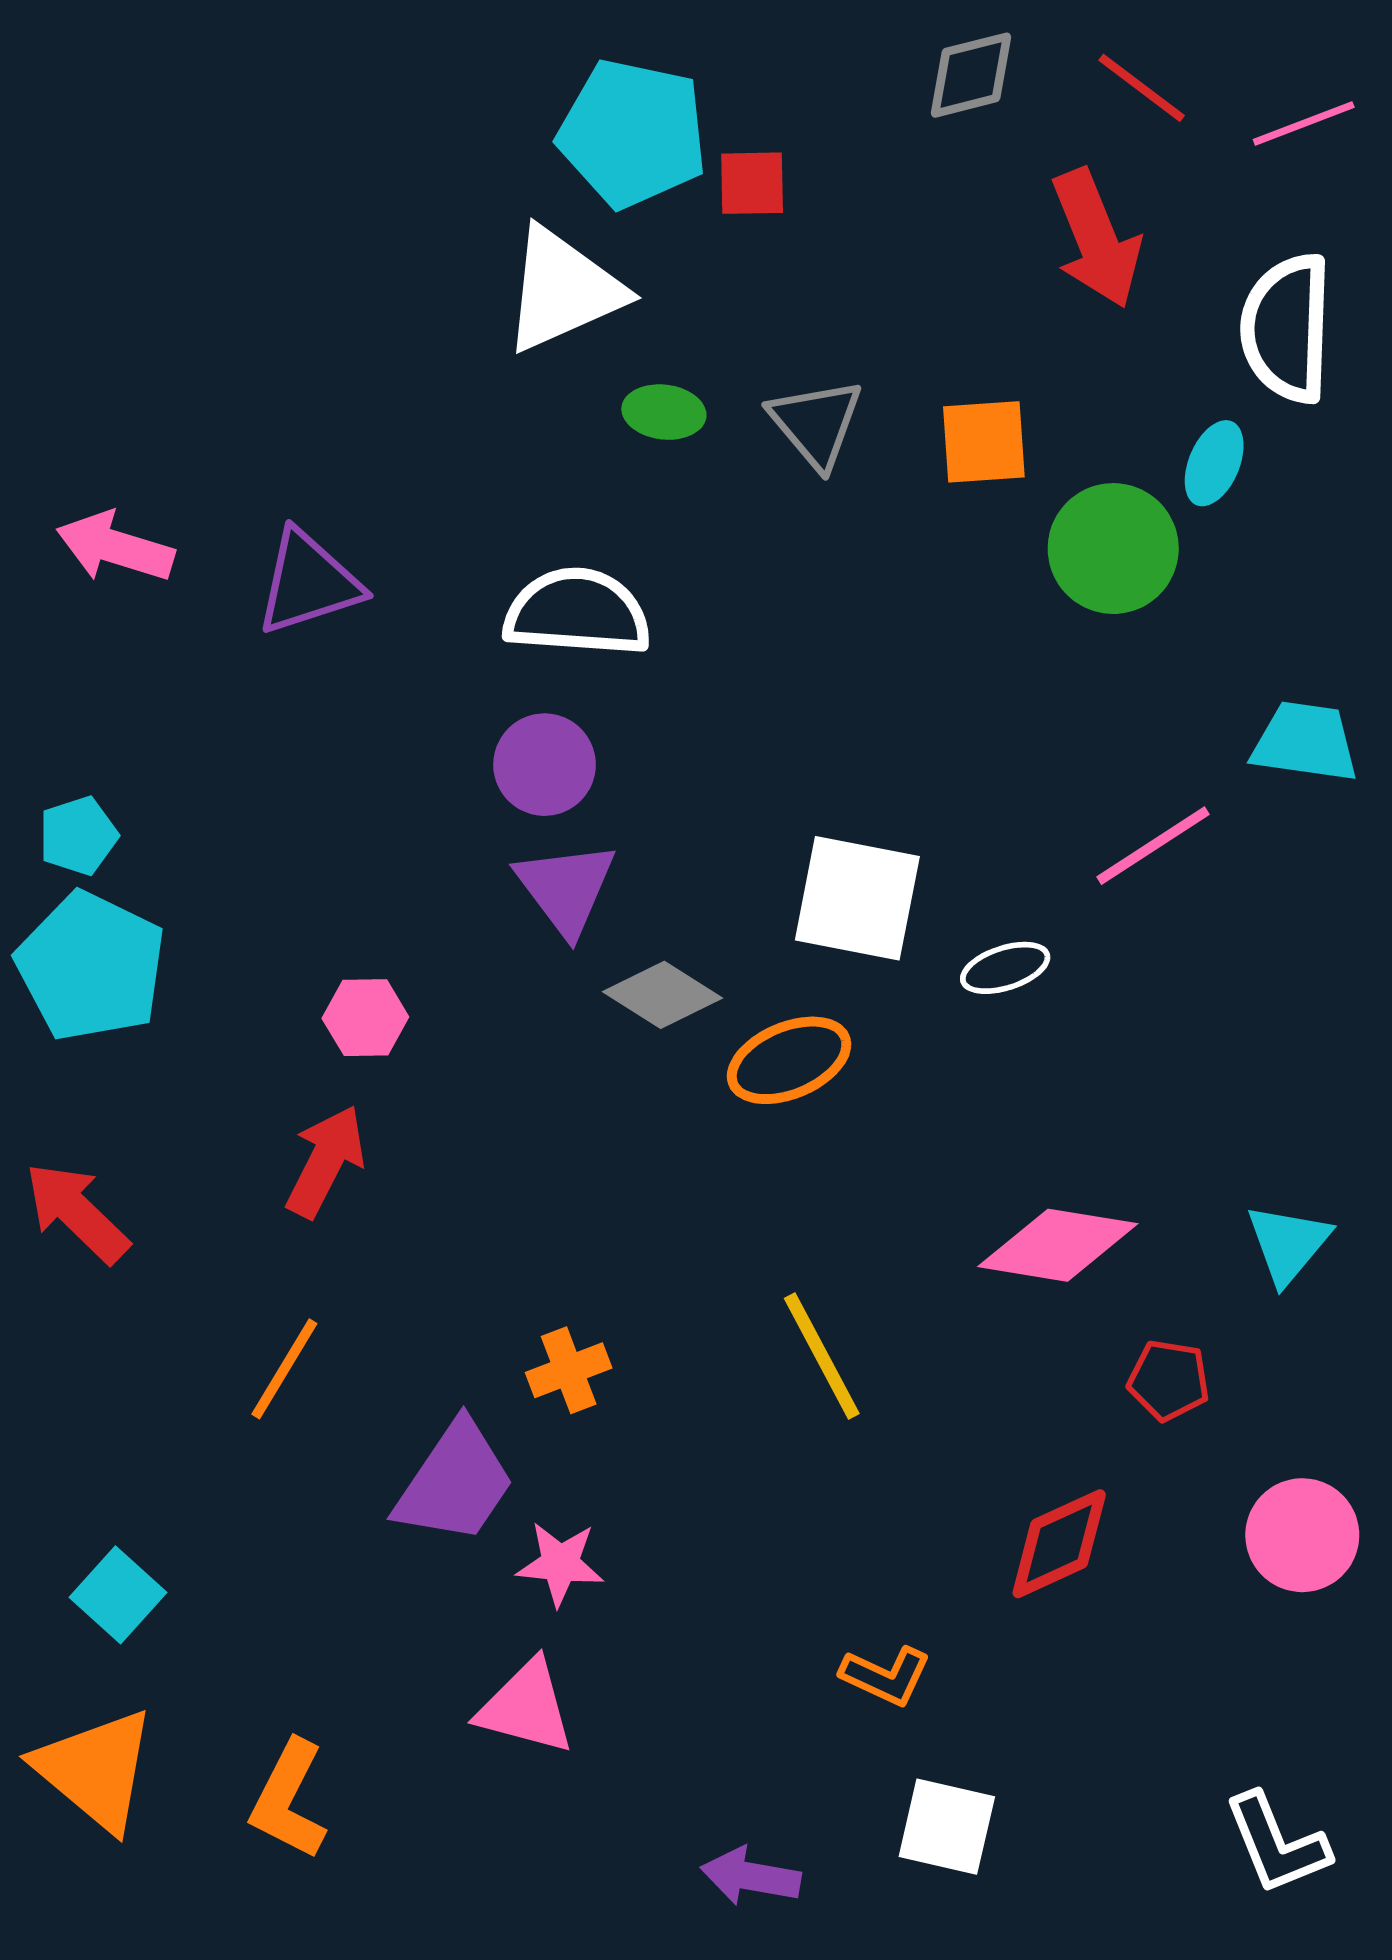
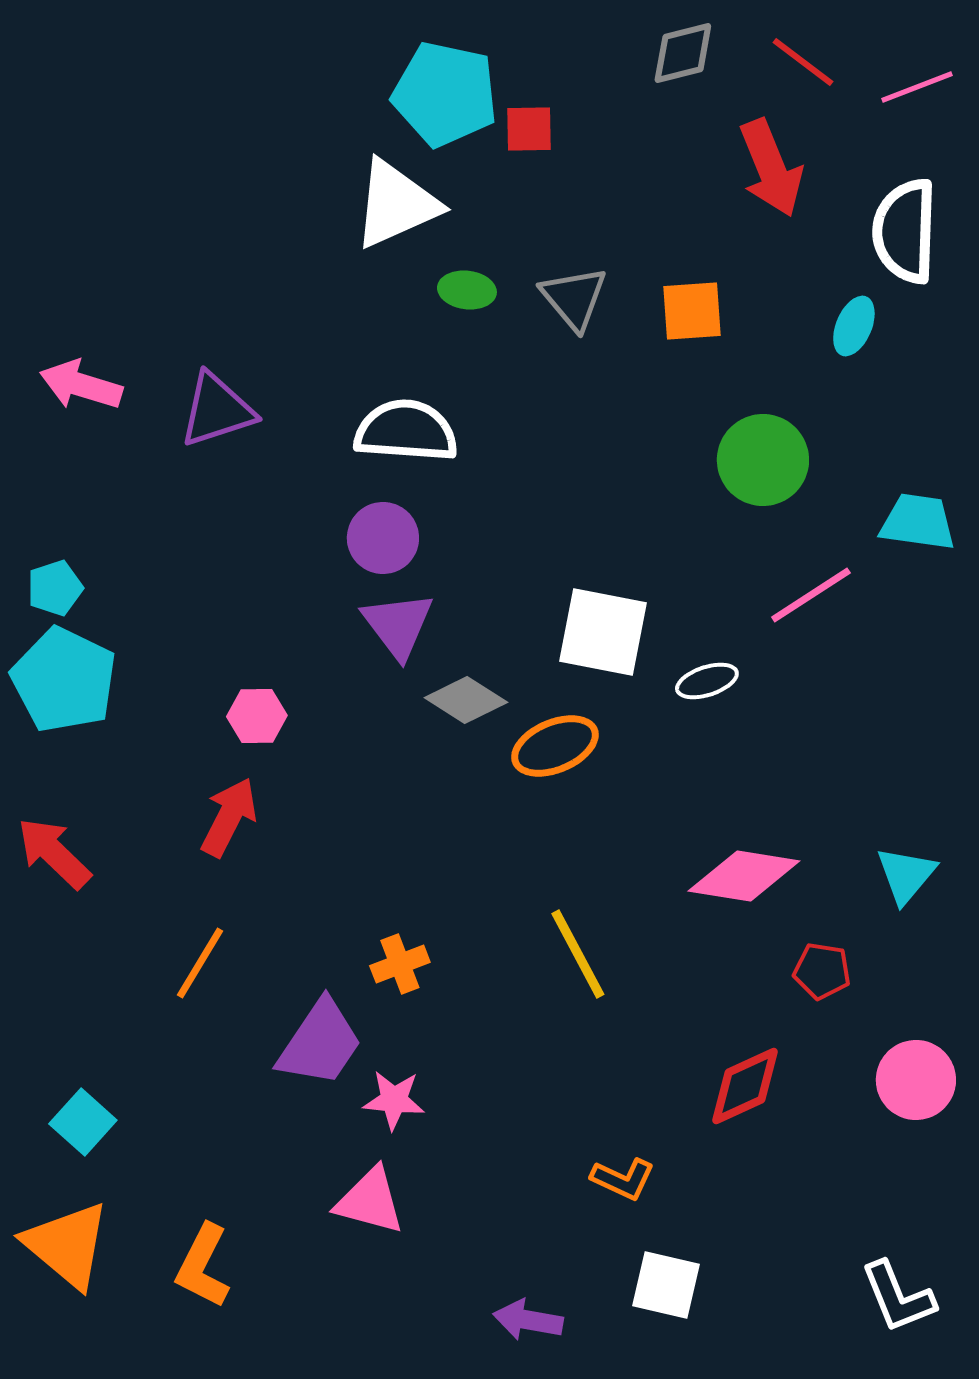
green circle: (1113, 549) -> (763, 460), moved

